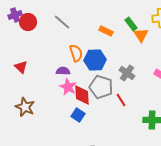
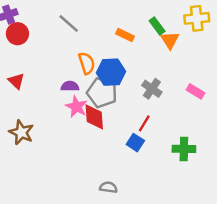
red circle: (28, 22) -> (17, 34), moved
gray pentagon: (101, 87) -> (102, 93), moved
red line: (121, 100) -> (144, 123), turned 64
blue square: (78, 115) -> (135, 143), moved

